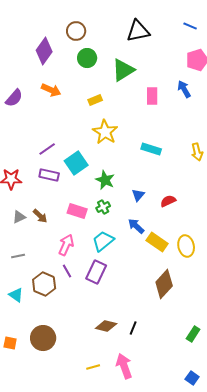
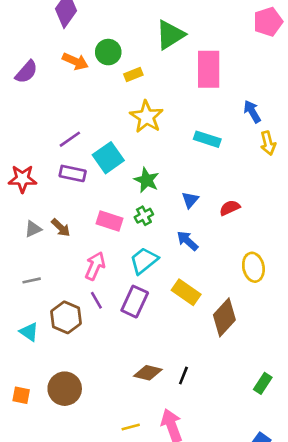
green circle: (87, 58) -> (108, 52), moved
blue arrow: (184, 89) -> (252, 111), moved
pink rectangle: (152, 96) -> (209, 69), size x1.6
yellow rectangle: (157, 242) -> (186, 292), moved

